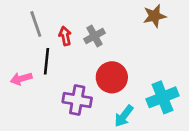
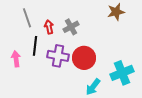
pink arrow: (21, 79) -> (16, 59), turned 98
purple cross: (77, 100) -> (58, 56), moved

